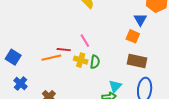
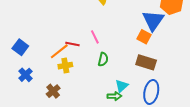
blue triangle: (140, 20) -> (153, 20), size x1.6
orange line: (51, 58) -> (59, 51), turned -30
yellow cross: (81, 60) -> (65, 66), moved, turned -32

